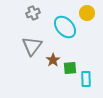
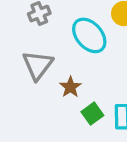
green square: (70, 68) -> (92, 114), moved, turned -32

